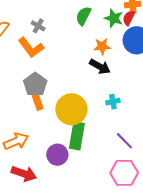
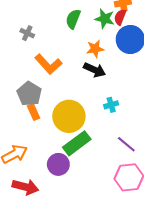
orange L-shape: (31, 48) -> (48, 64), moved
green rectangle: (77, 136) -> (77, 143), turned 48

